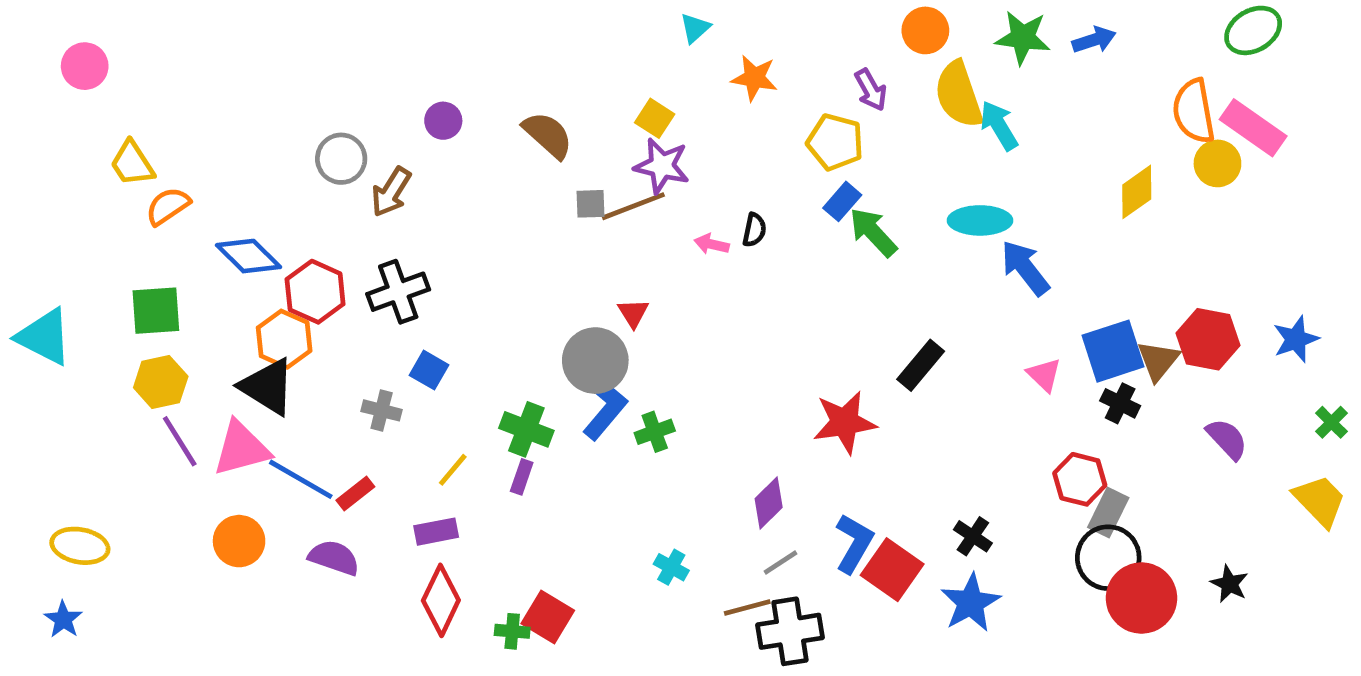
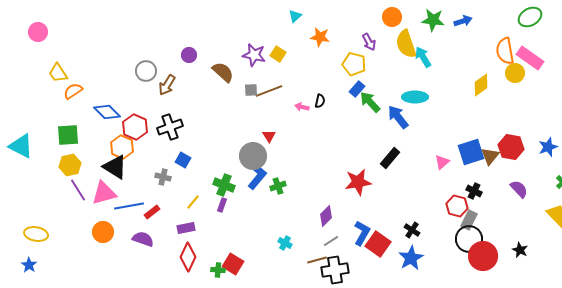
brown semicircle: (548, 135) -> (223, 72), moved
purple star: (662, 166) -> (254, 55), moved
blue arrow: (1025, 268) -> (398, 117), moved
pink triangle: (1044, 375) -> (442, 162), turned 35
black cross: (1120, 403) -> (474, 191), moved
blue line: (301, 479) -> (129, 206), turned -40

